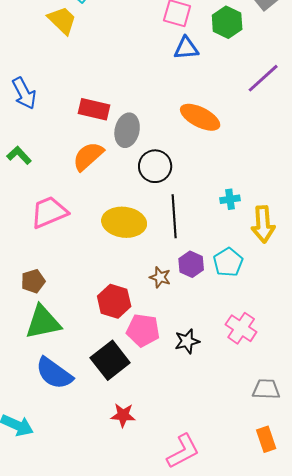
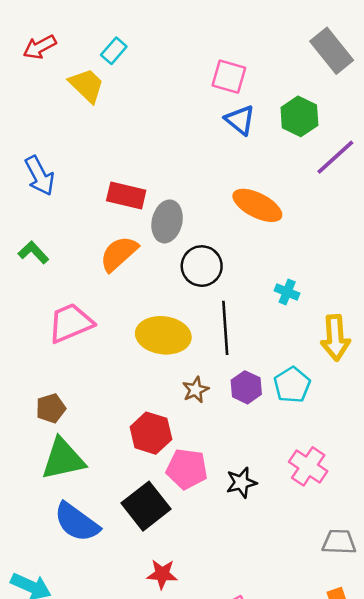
green hexagon: (227, 22) -> (299, 116), moved
blue triangle: (186, 48) -> (240, 120), turned 44
cyan cross: (230, 199) -> (287, 292), moved, turned 30
brown star: (160, 277) -> (195, 390), moved, turned 30

